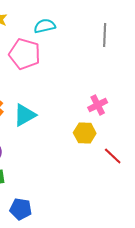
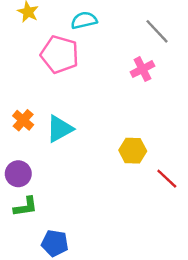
gray line: (105, 35) -> (157, 31), turned -45
pink cross: (98, 105) -> (142, 69), moved

